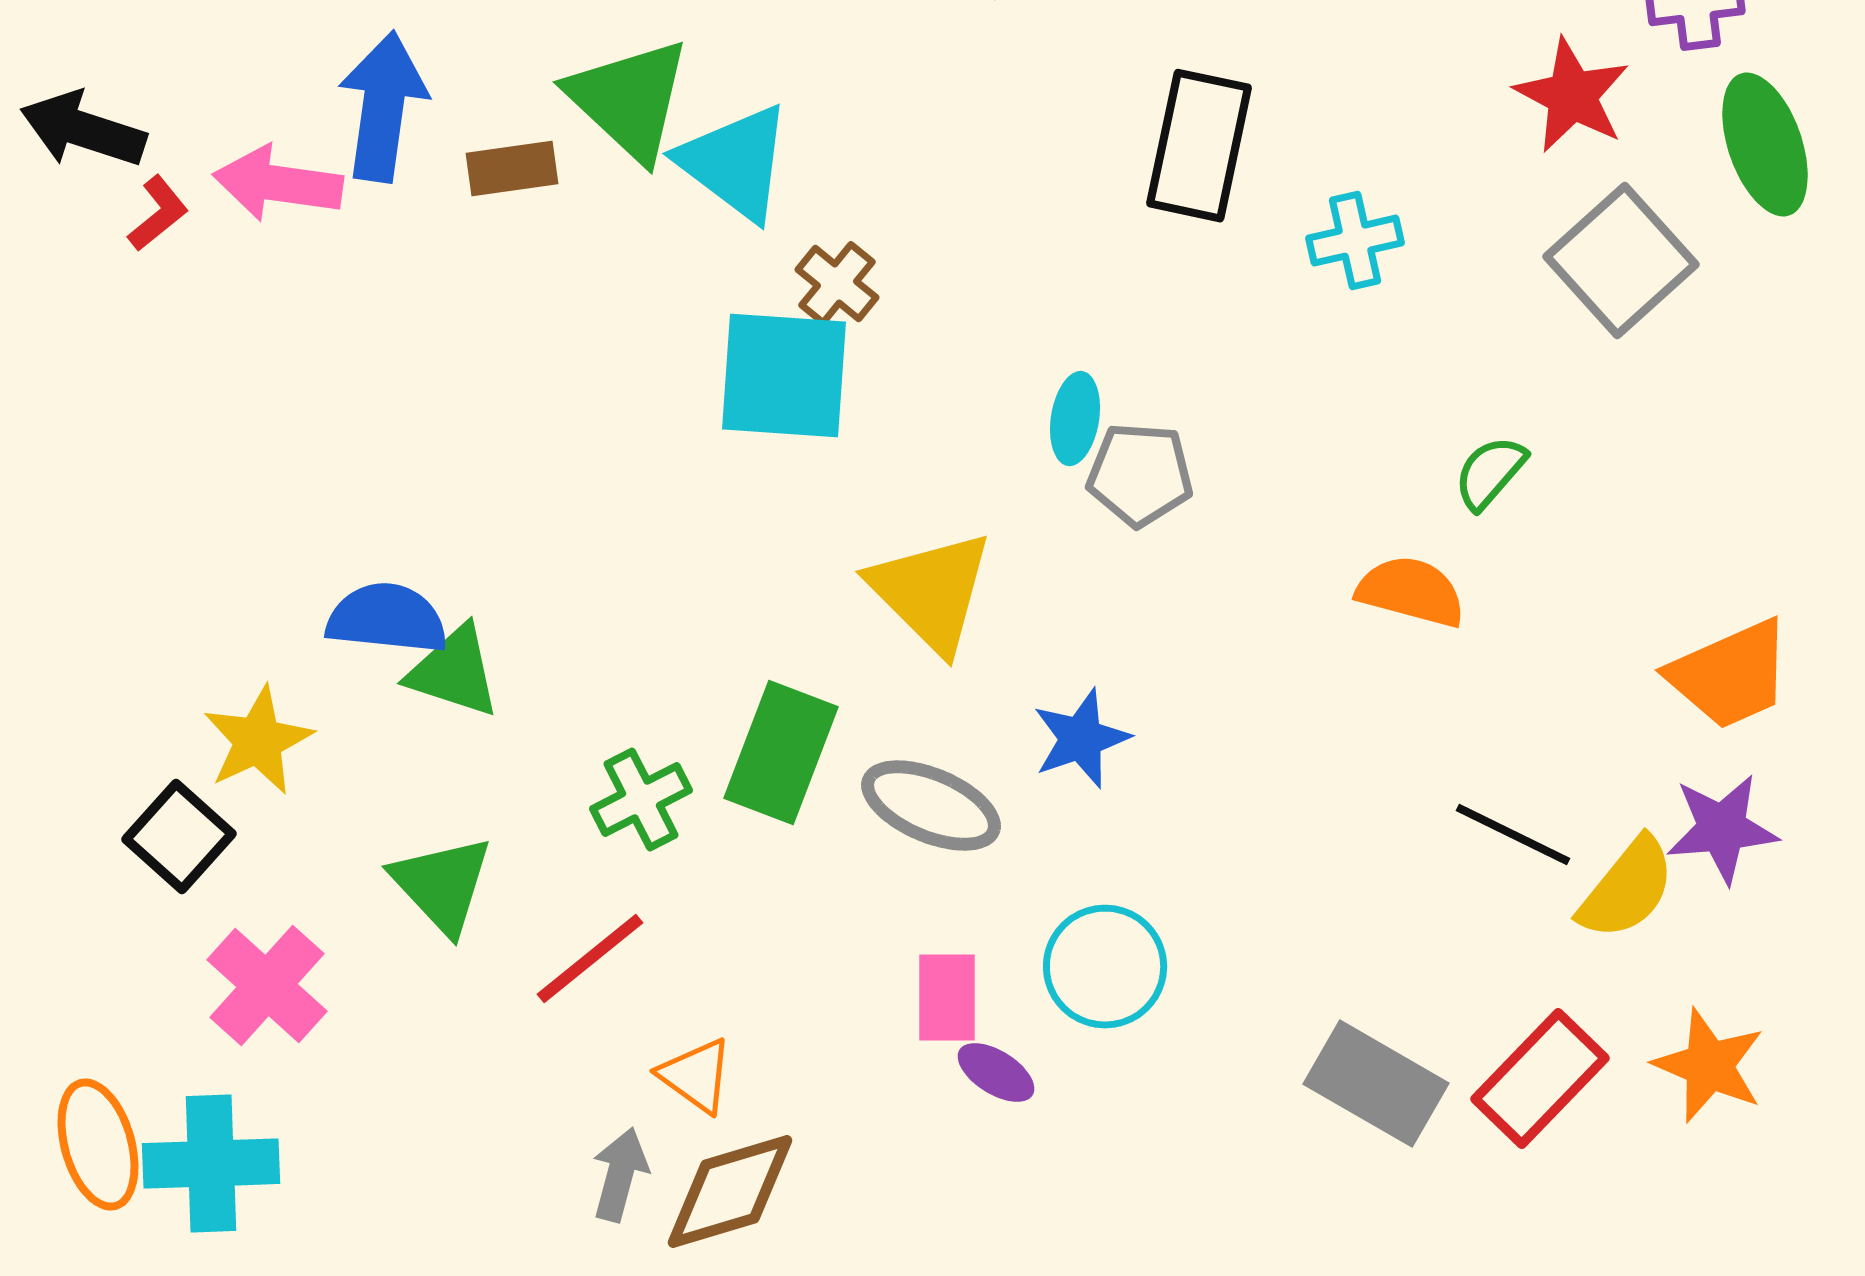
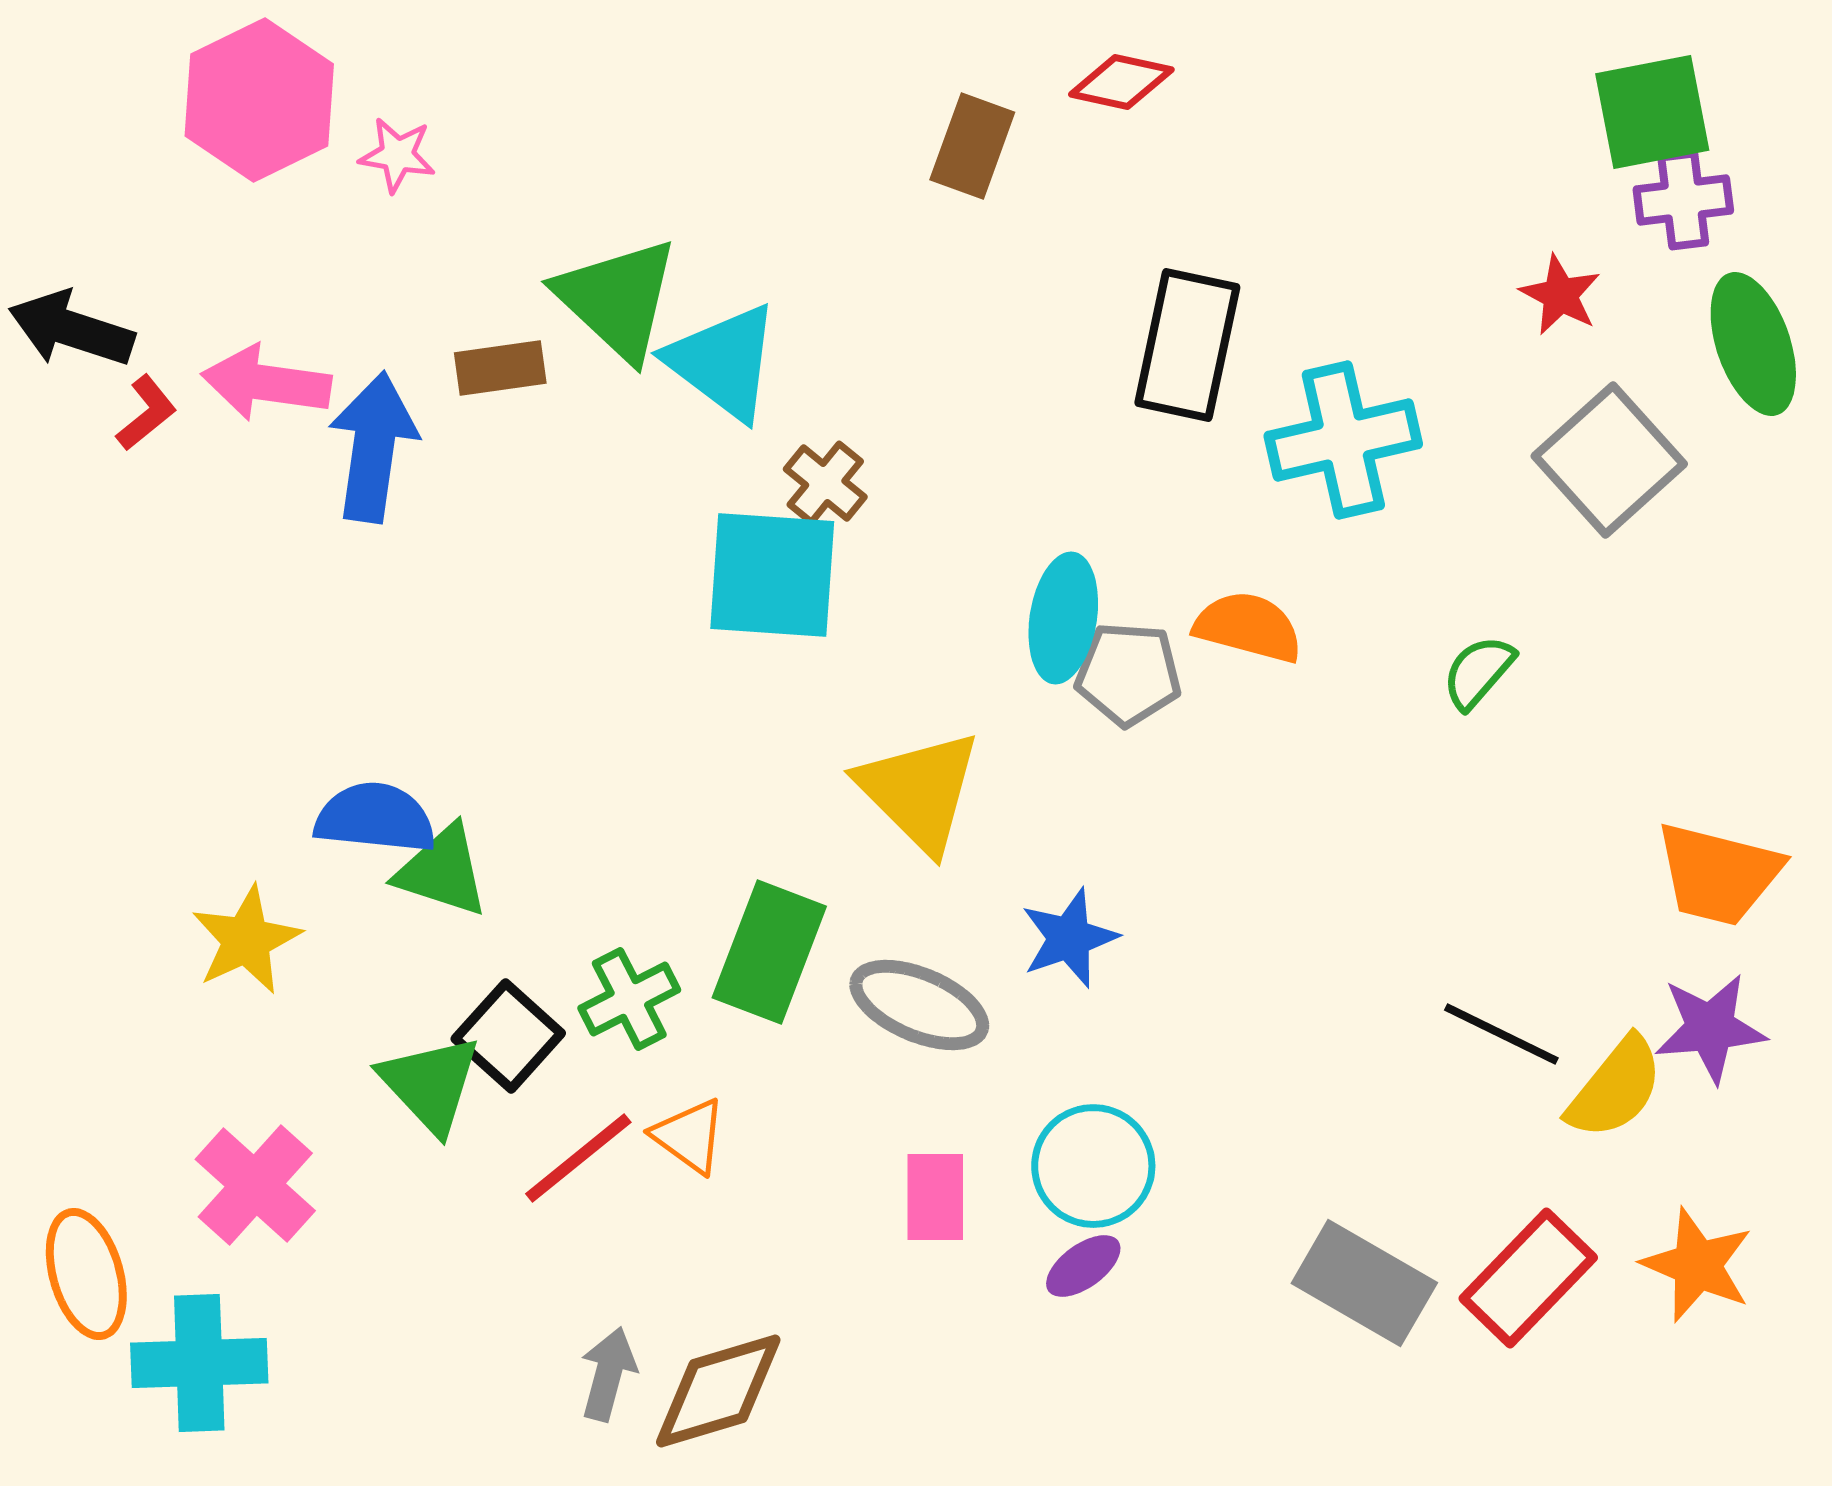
red star: (1572, 96) -> (1560, 295), size x0.7
blue arrow: (383, 107) -> (373, 447), moved
cyan cross: (1355, 241) -> (1343, 440), size x1.6
cyan ellipse: (1075, 419) -> (1063, 618), size x1.4
orange semicircle: (1411, 592) -> (1248, 627), moved
orange trapezoid: (1730, 675) -> (1718, 874), turned 38
black square: (179, 837) -> (508, 1036), moved
purple ellipse: (996, 1073) -> (1083, 1266), moved, turned -68
orange triangle: (696, 1076) -> (689, 1136), moved
orange ellipse: (98, 1145) -> (86, 1274), moved

